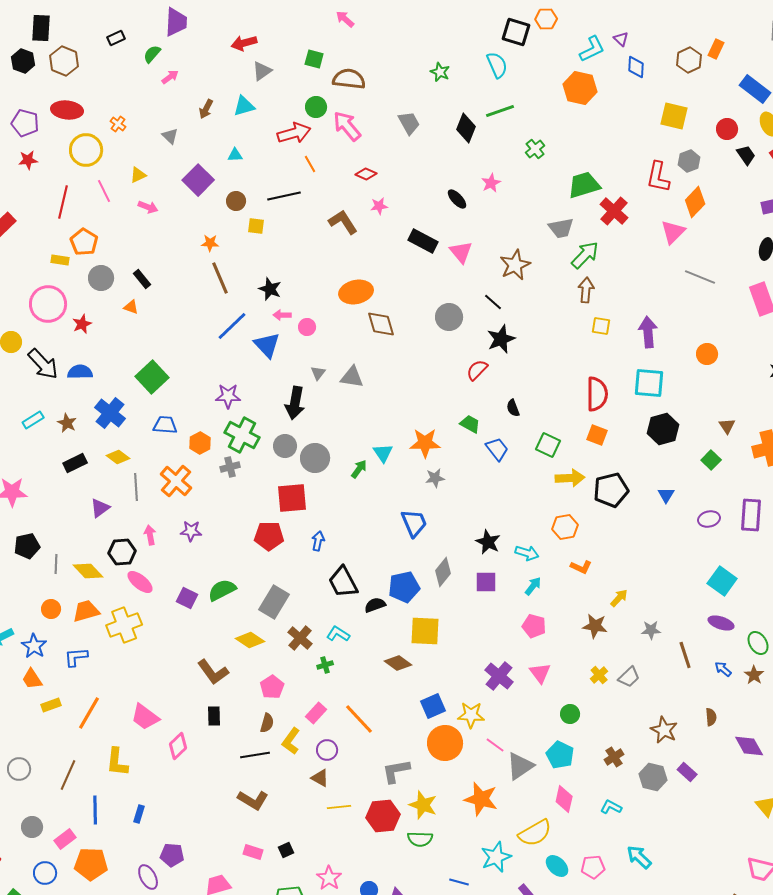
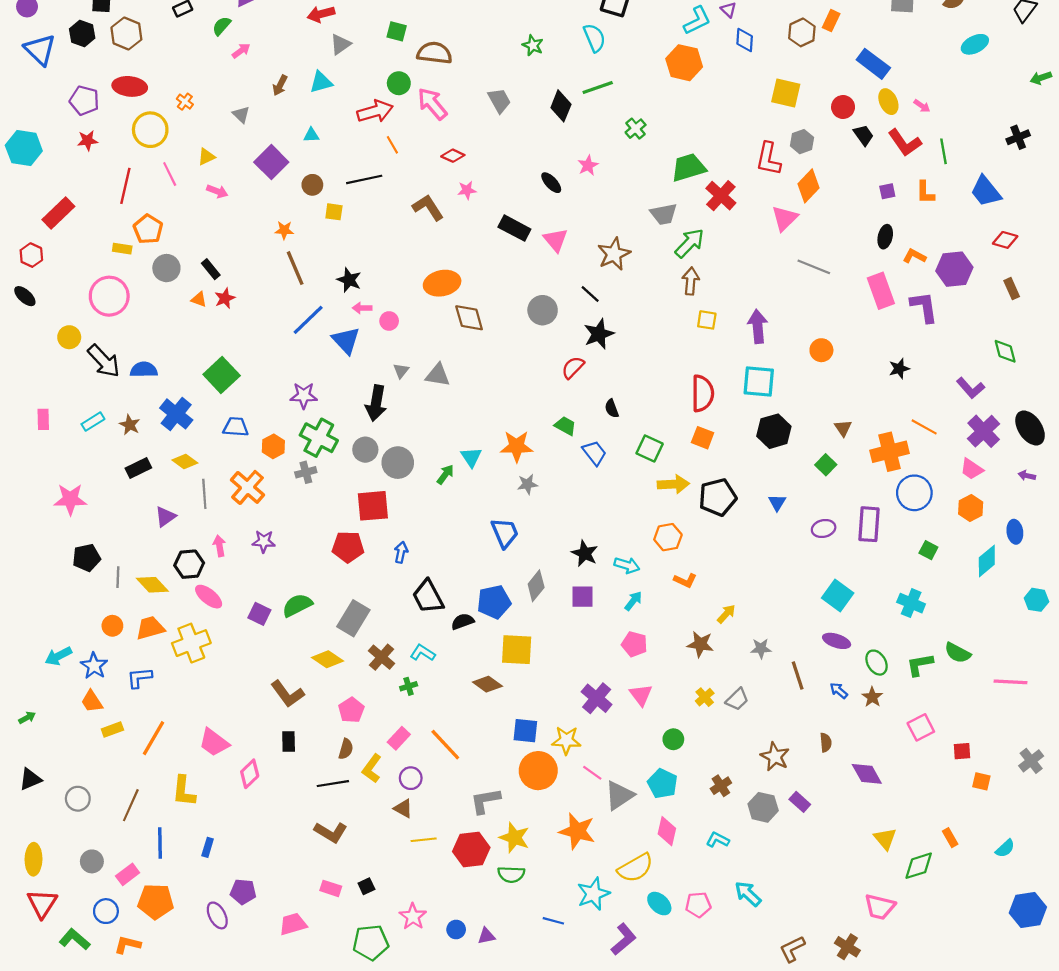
red star: (82, 324) -> (225, 298), moved
blue square: (433, 706) -> (525, 731), turned 30

